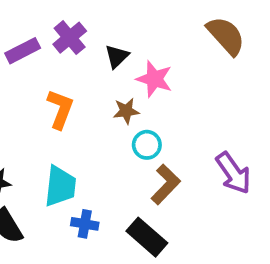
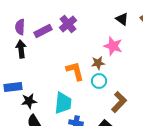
black triangle: (117, 56) -> (122, 19), moved, turned -40
orange L-shape: (60, 109) -> (75, 71), moved, turned -35
cyan circle: (147, 145) -> (99, 81), moved

